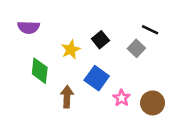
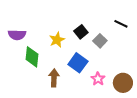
purple semicircle: (29, 27) -> (17, 35), moved
gray square: (136, 48) -> (100, 41), moved

